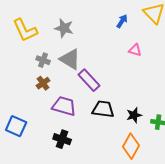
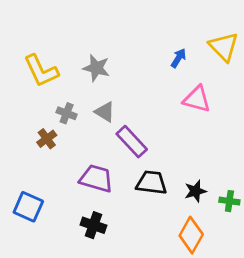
pink triangle: (135, 50) -> (197, 99), size x1.5
gray triangle: (70, 59) -> (105, 112), size x0.7
brown cross: (43, 83) -> (47, 139), moved

